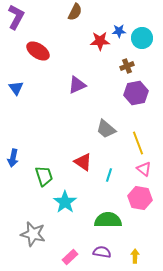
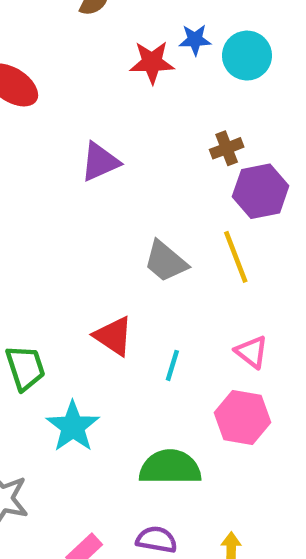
brown cross: (127, 66) -> (227, 148), moved
purple hexagon: (136, 93) -> (261, 191), moved
yellow line: (138, 143) -> (236, 257), moved

